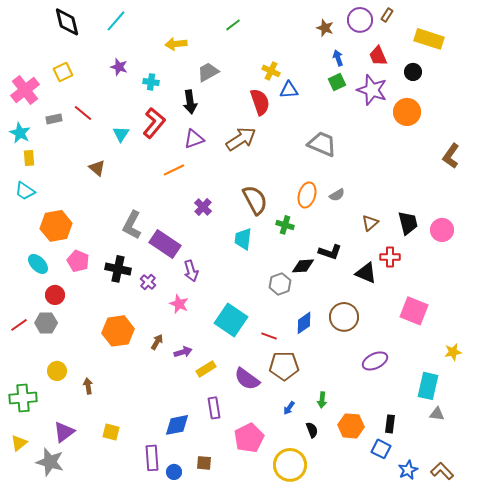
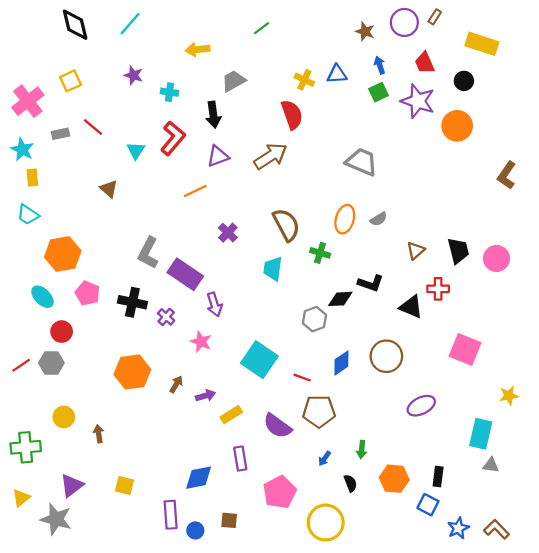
blue triangle: (289, 90) -> (337, 74), moved

